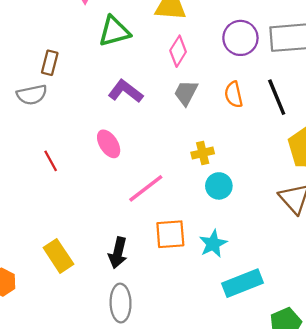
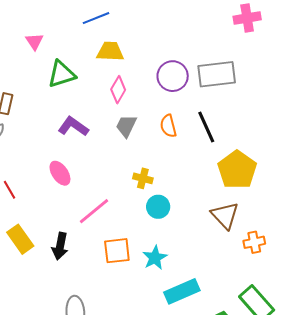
yellow cross: (203, 153) -> (143, 178), turned 30
black arrow: (118, 253) -> (60, 246), moved
yellow rectangle: (58, 256) -> (20, 239), moved

